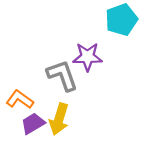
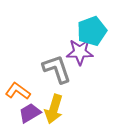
cyan pentagon: (121, 20) -> (92, 31), moved

